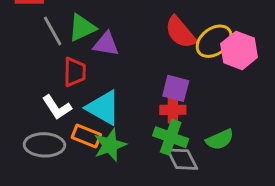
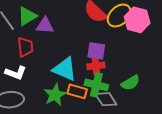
white L-shape: (57, 107) -> (16, 73), turned -30
cyan triangle: (103, 108) -> (65, 69), moved
orange rectangle: (86, 136) -> (77, 91), moved

